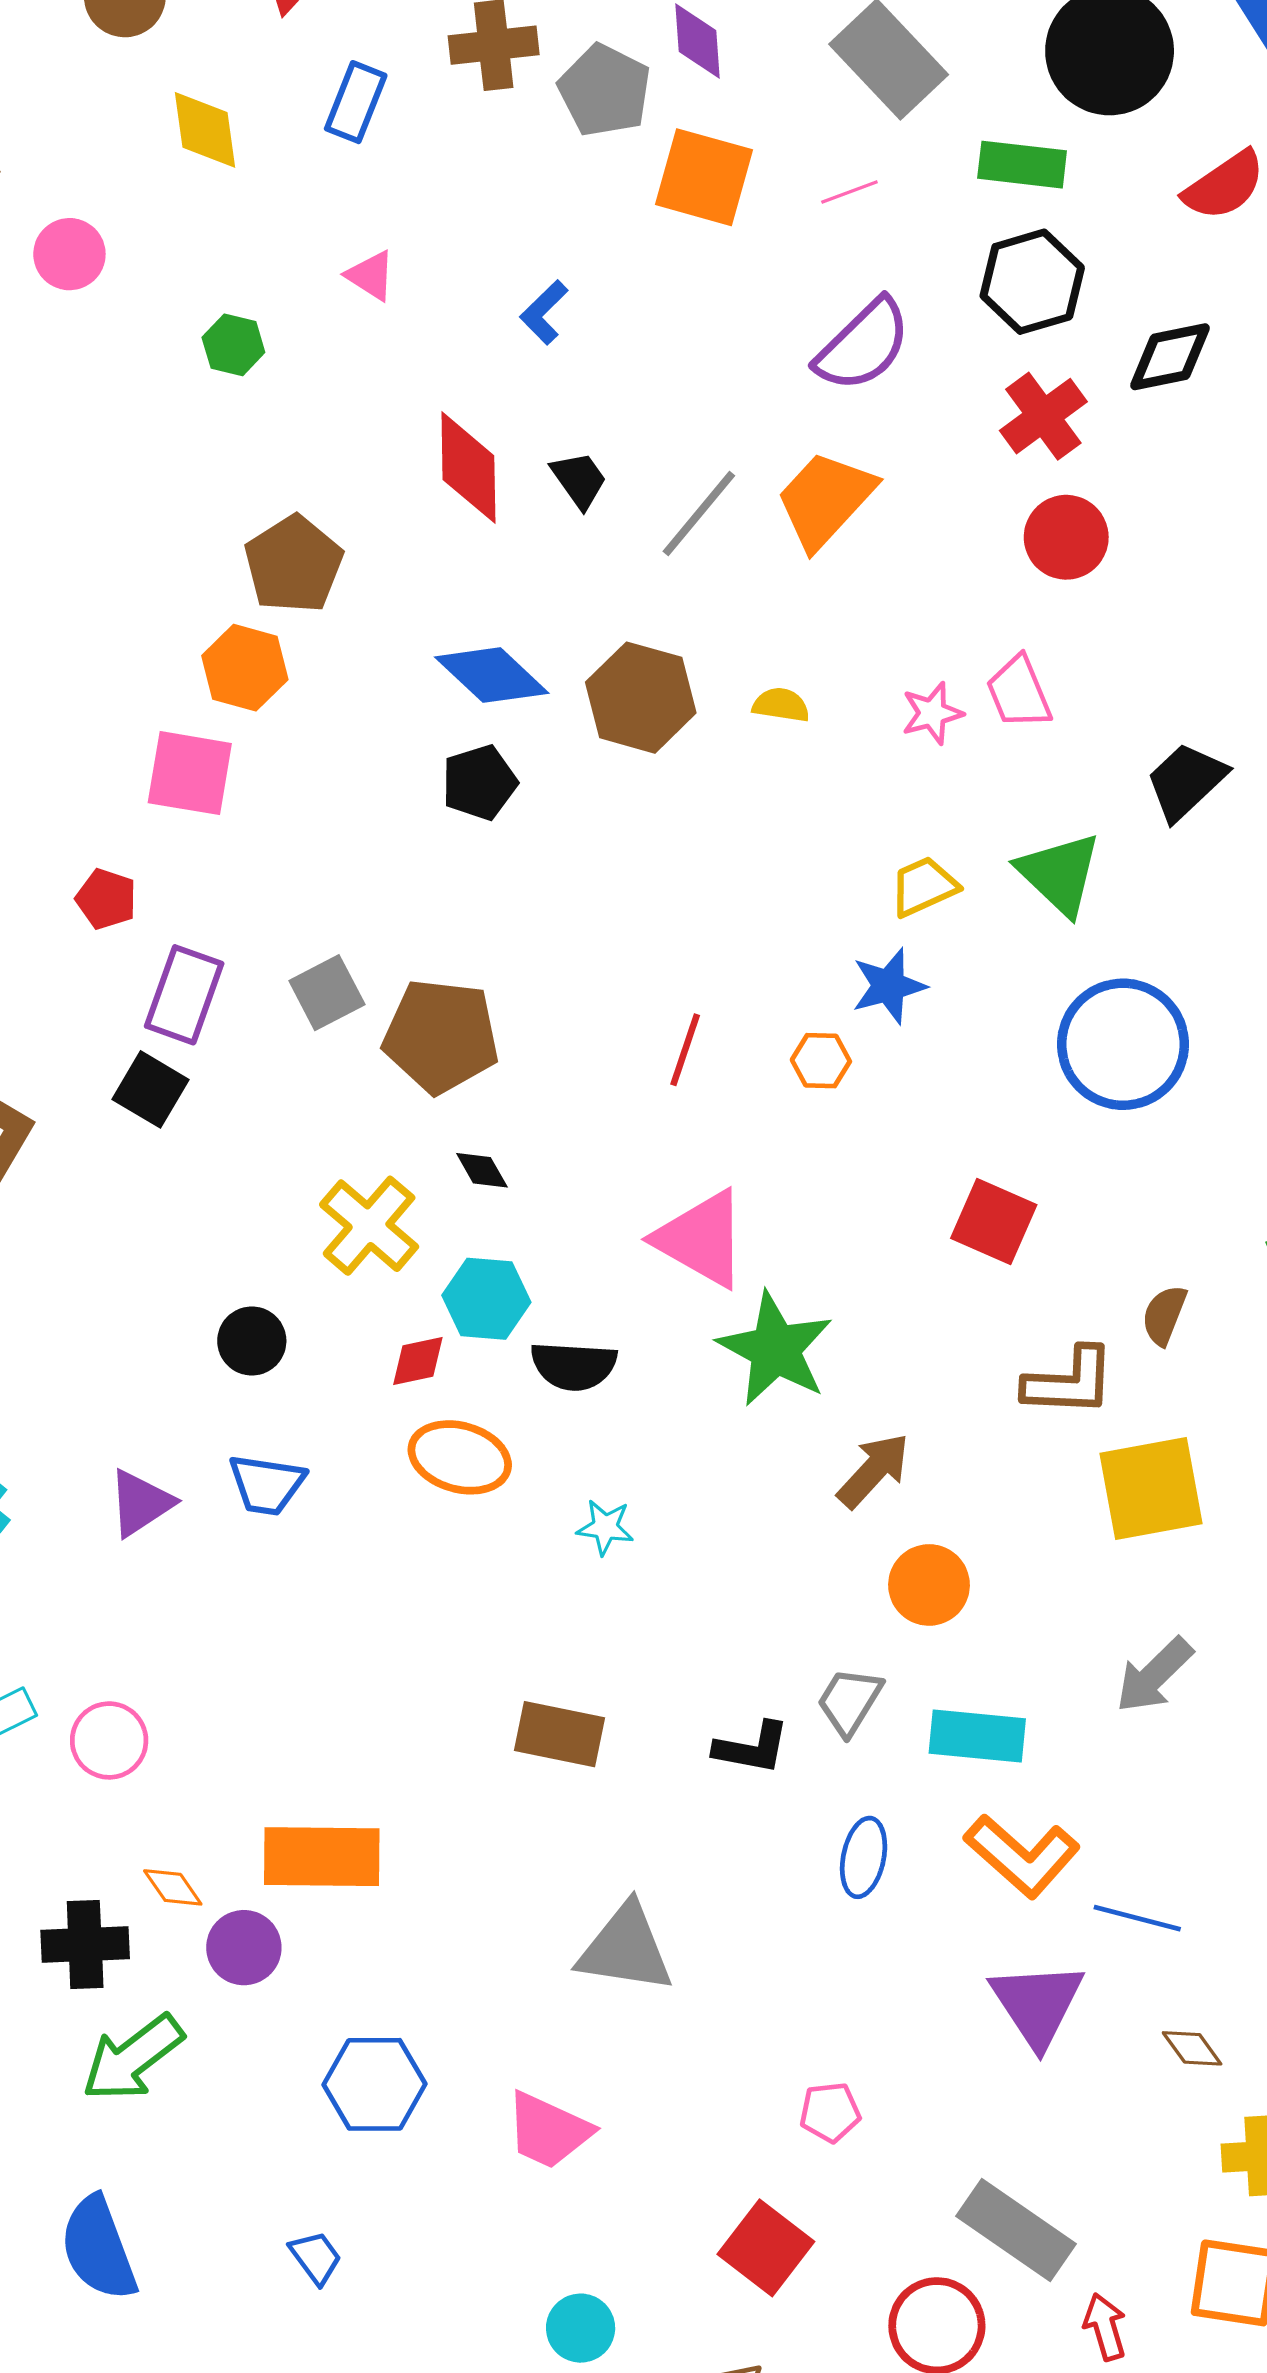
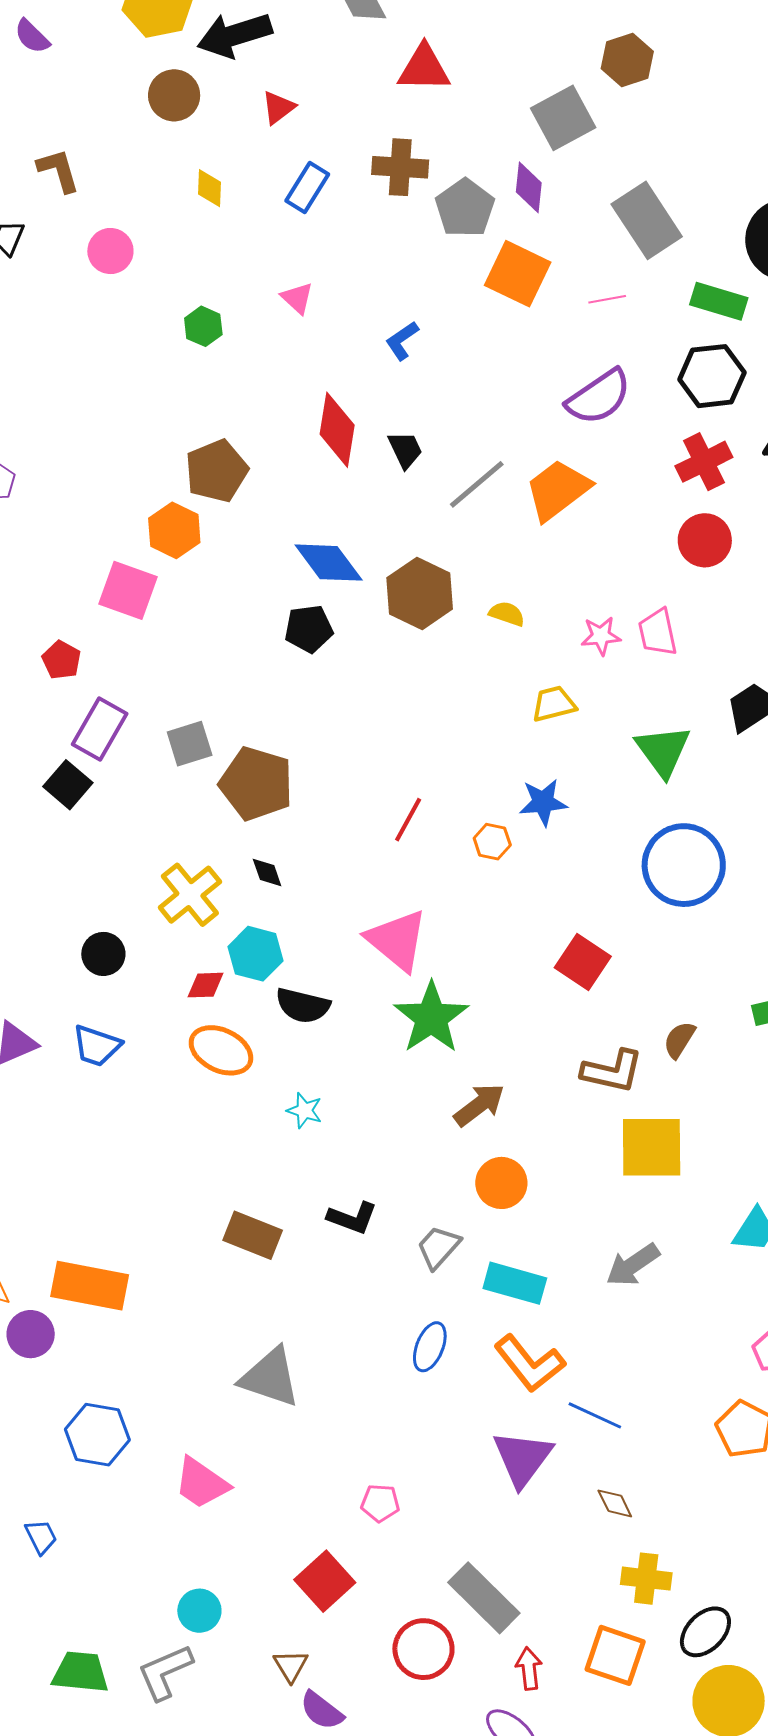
yellow diamond: (205, 130) -> (209, 188), size x0.7
yellow trapezoid: (924, 886) -> (554, 704), moved
black L-shape: (752, 1748) -> (352, 1218), moved

